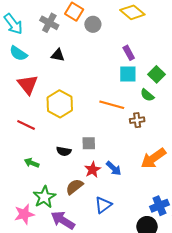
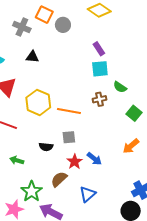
green square: (157, 74) -> (134, 113), moved
orange line: (112, 105) -> (69, 111), moved
brown cross: (137, 120) -> (100, 99), moved
orange arrow: (153, 158) -> (131, 146), size x0.7

